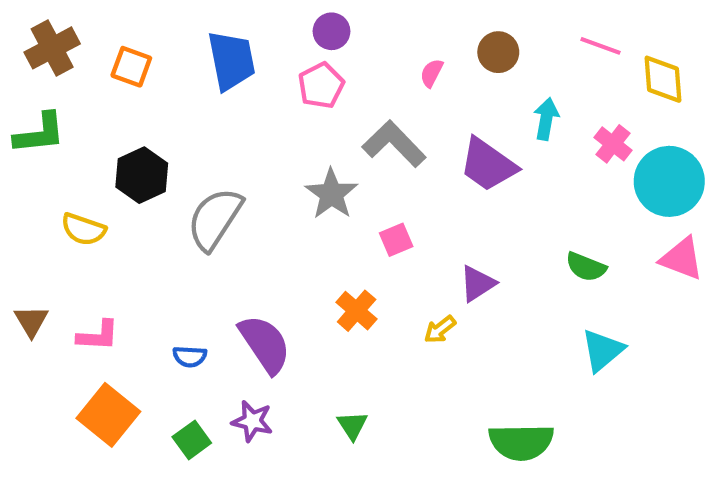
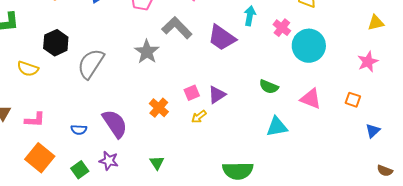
pink square: (396, 240) -> (192, 93), moved
pink triangle: (682, 259) -> (311, 99), moved
cyan triangle: (603, 350) -> (277, 127), turned 30

